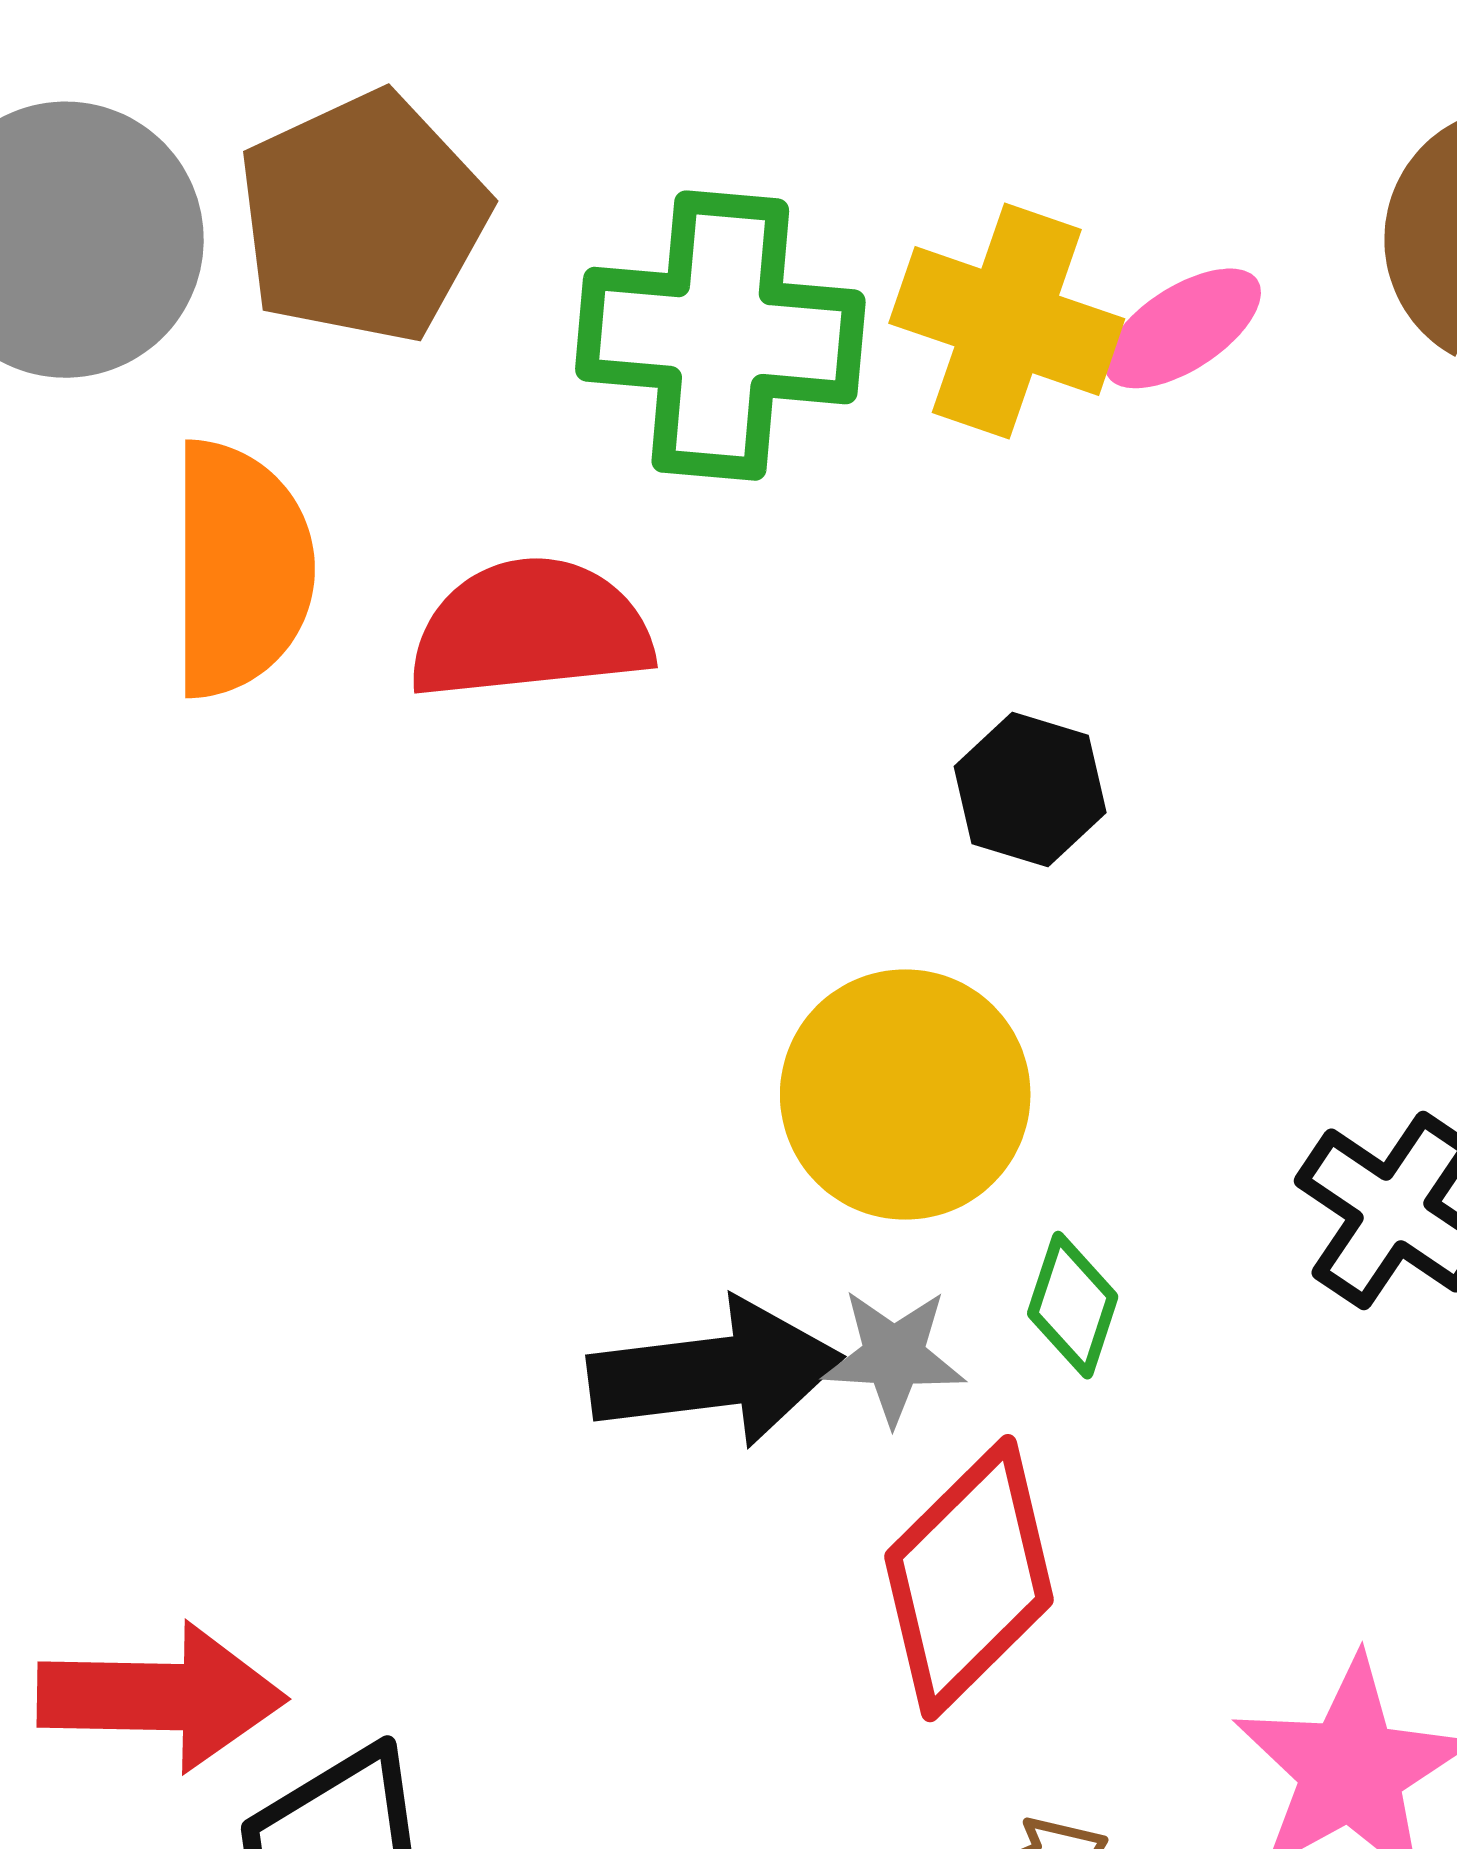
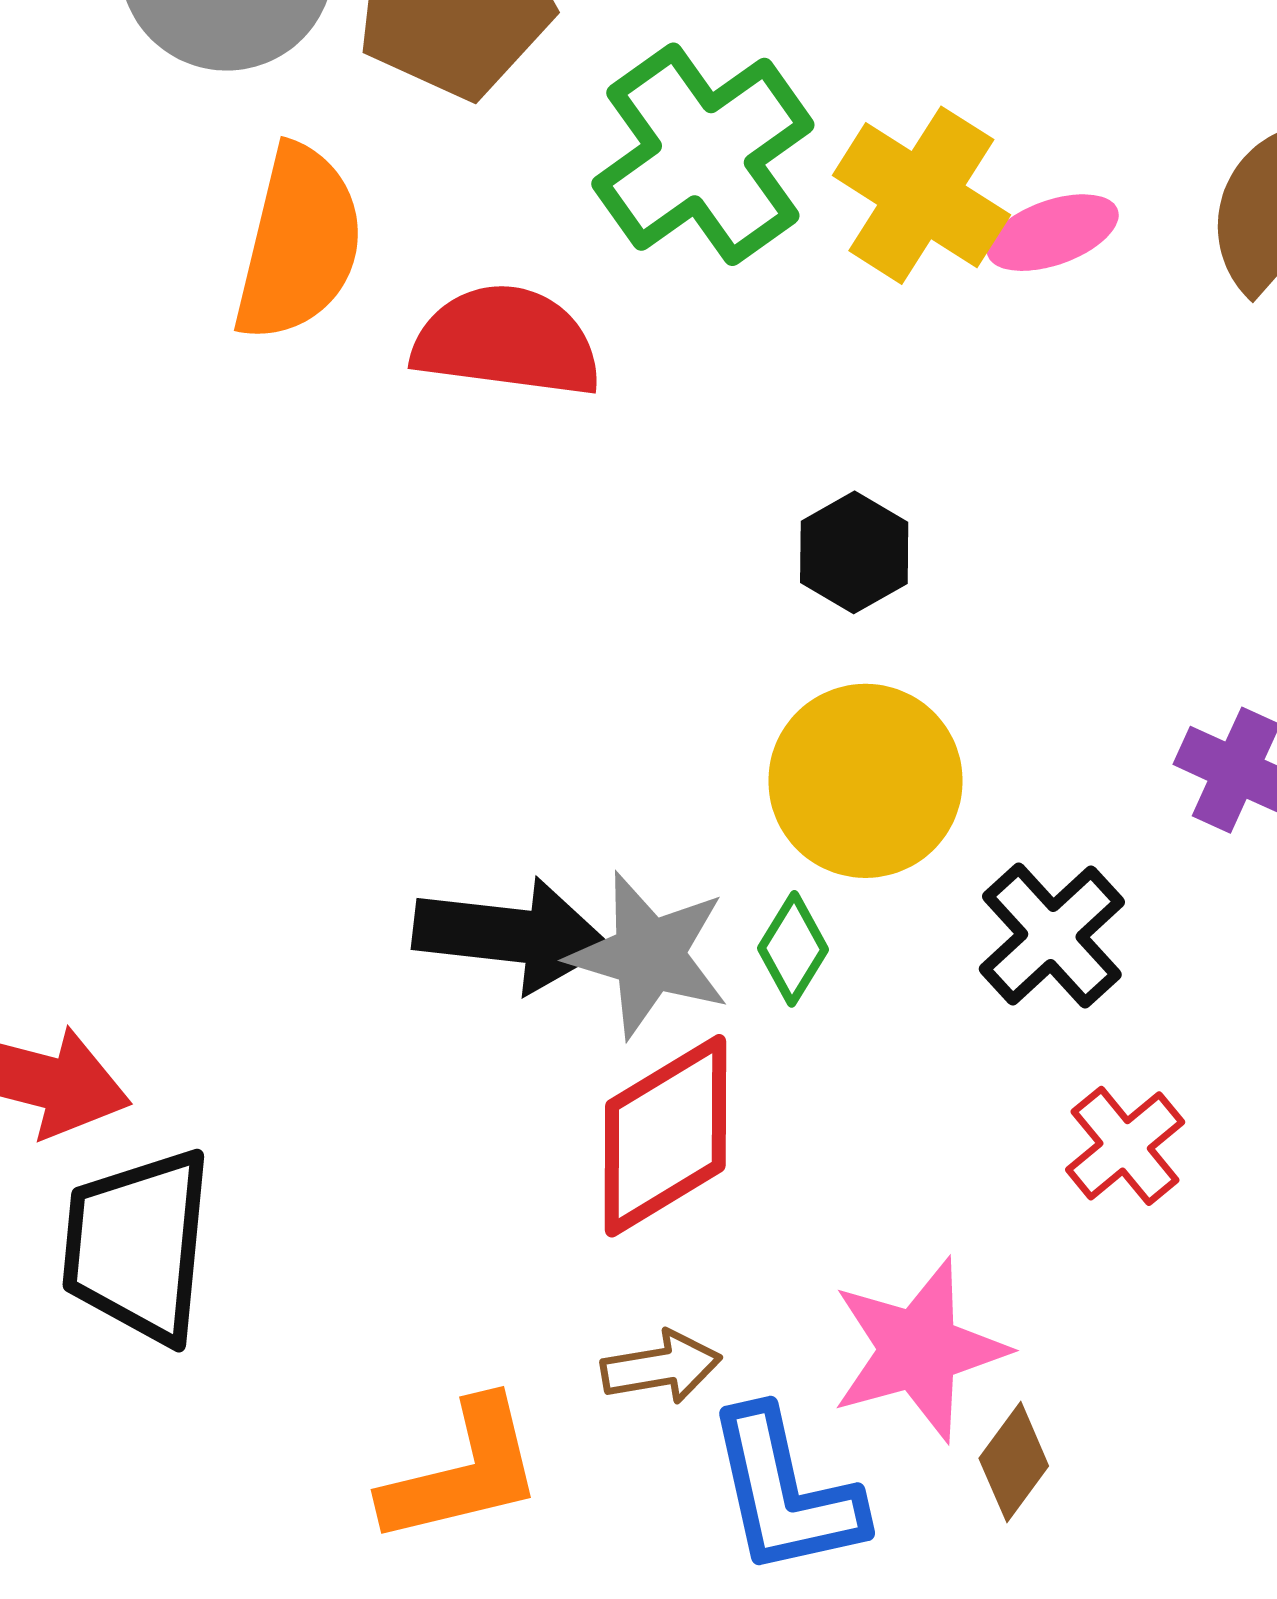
green cross: (720, 336) -> (703, 154), turned 36
yellow circle: (905, 1094) -> (865, 781), moved
gray star: (894, 1356) -> (649, 955), size x1.5

